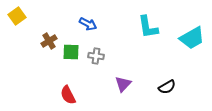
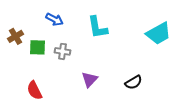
cyan L-shape: (148, 27) -> (98, 27), moved

